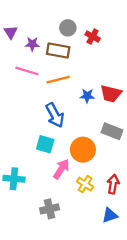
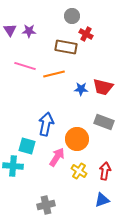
gray circle: (68, 28) -> (72, 16), moved
purple star: (32, 44) -> (29, 31), moved
brown rectangle: (58, 51) -> (66, 47), moved
blue arrow: (55, 115) -> (46, 124), moved, turned -140
cyan square: (45, 144) -> (27, 146), moved
gray cross: (49, 209) -> (46, 205), moved

